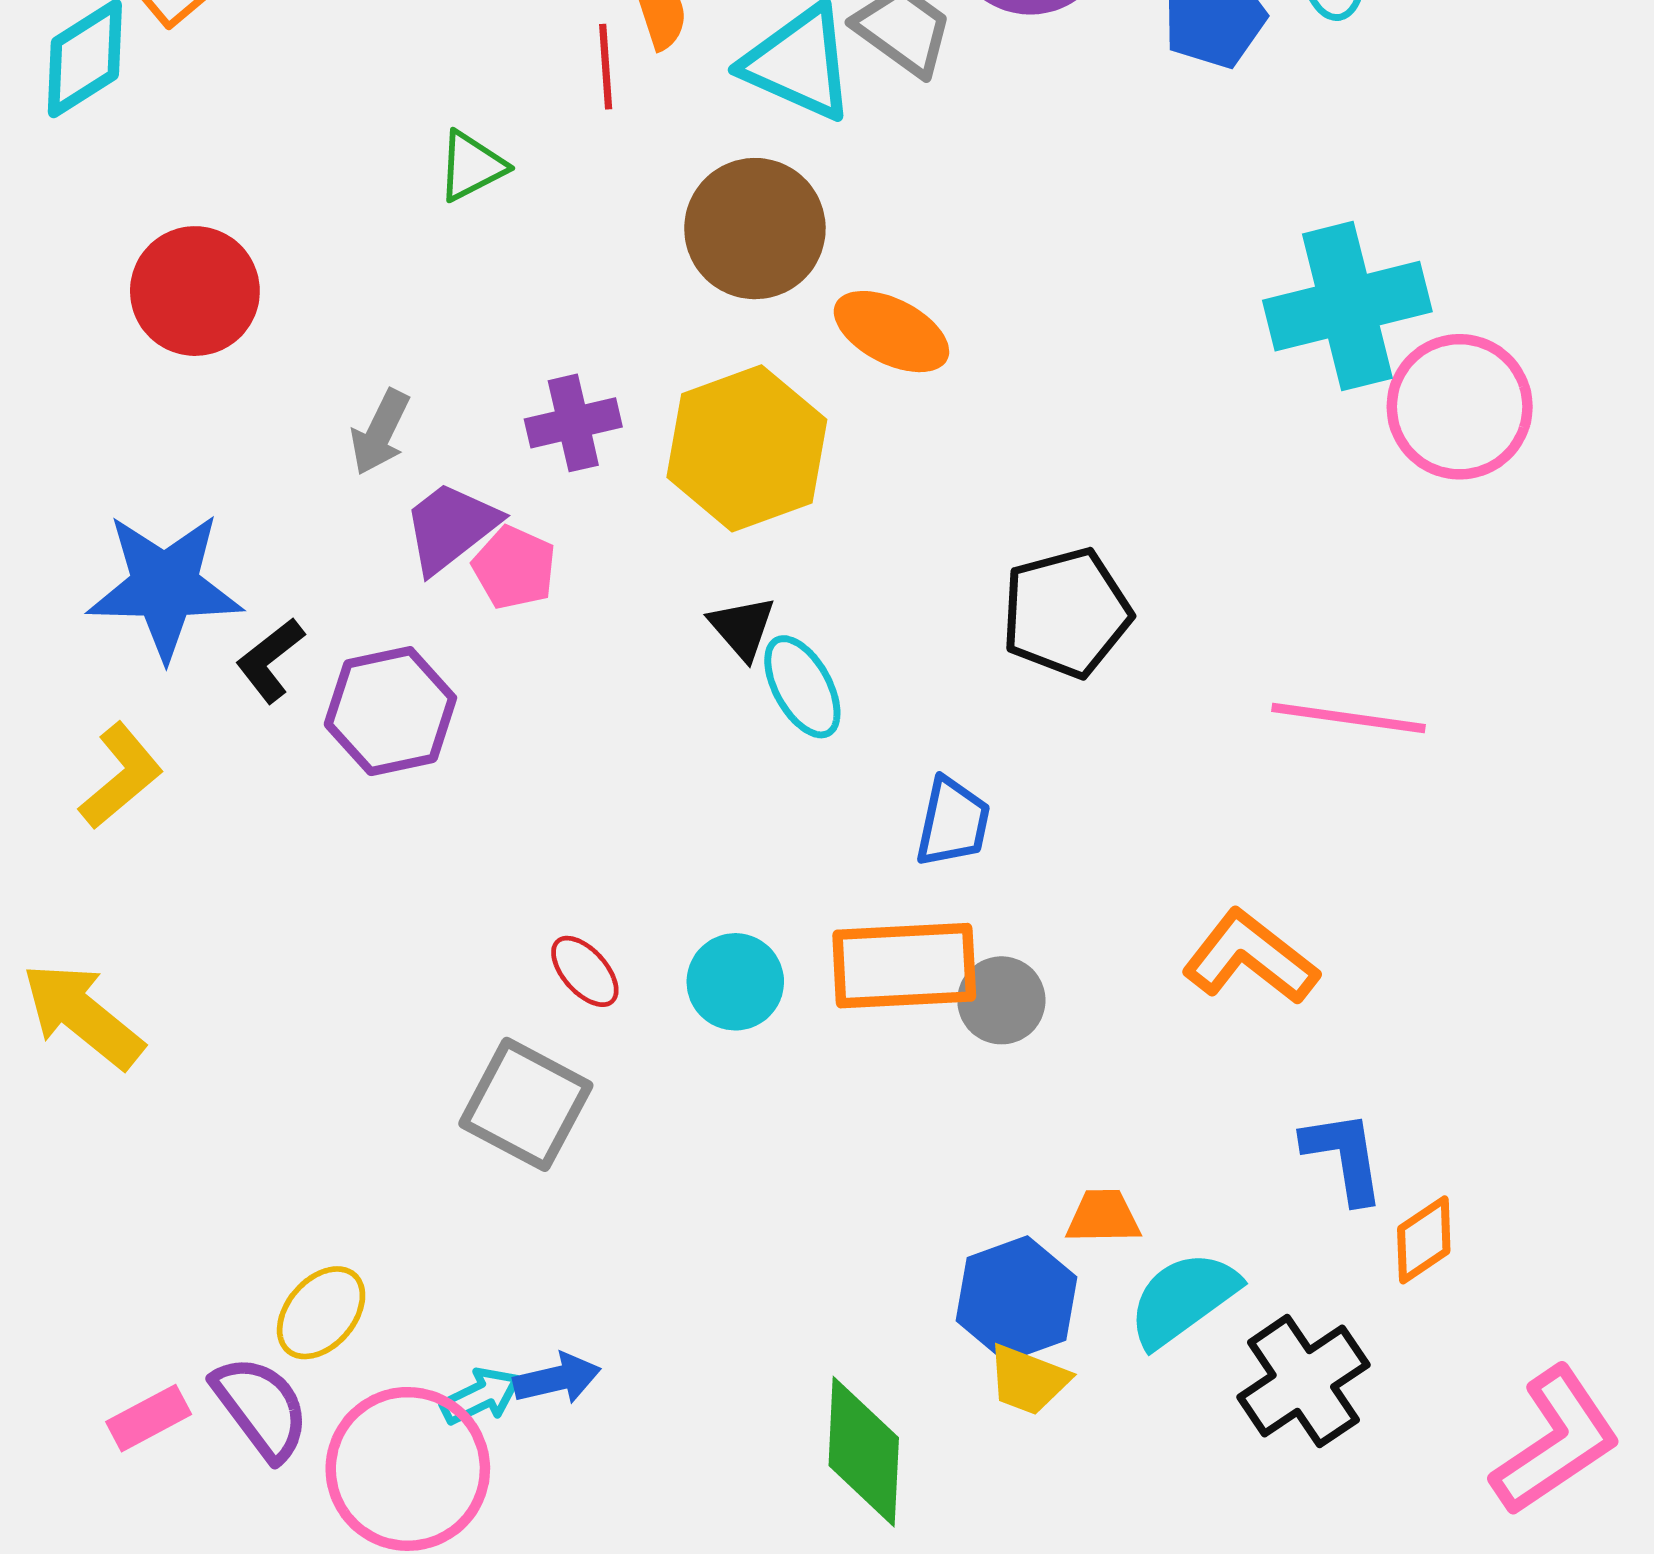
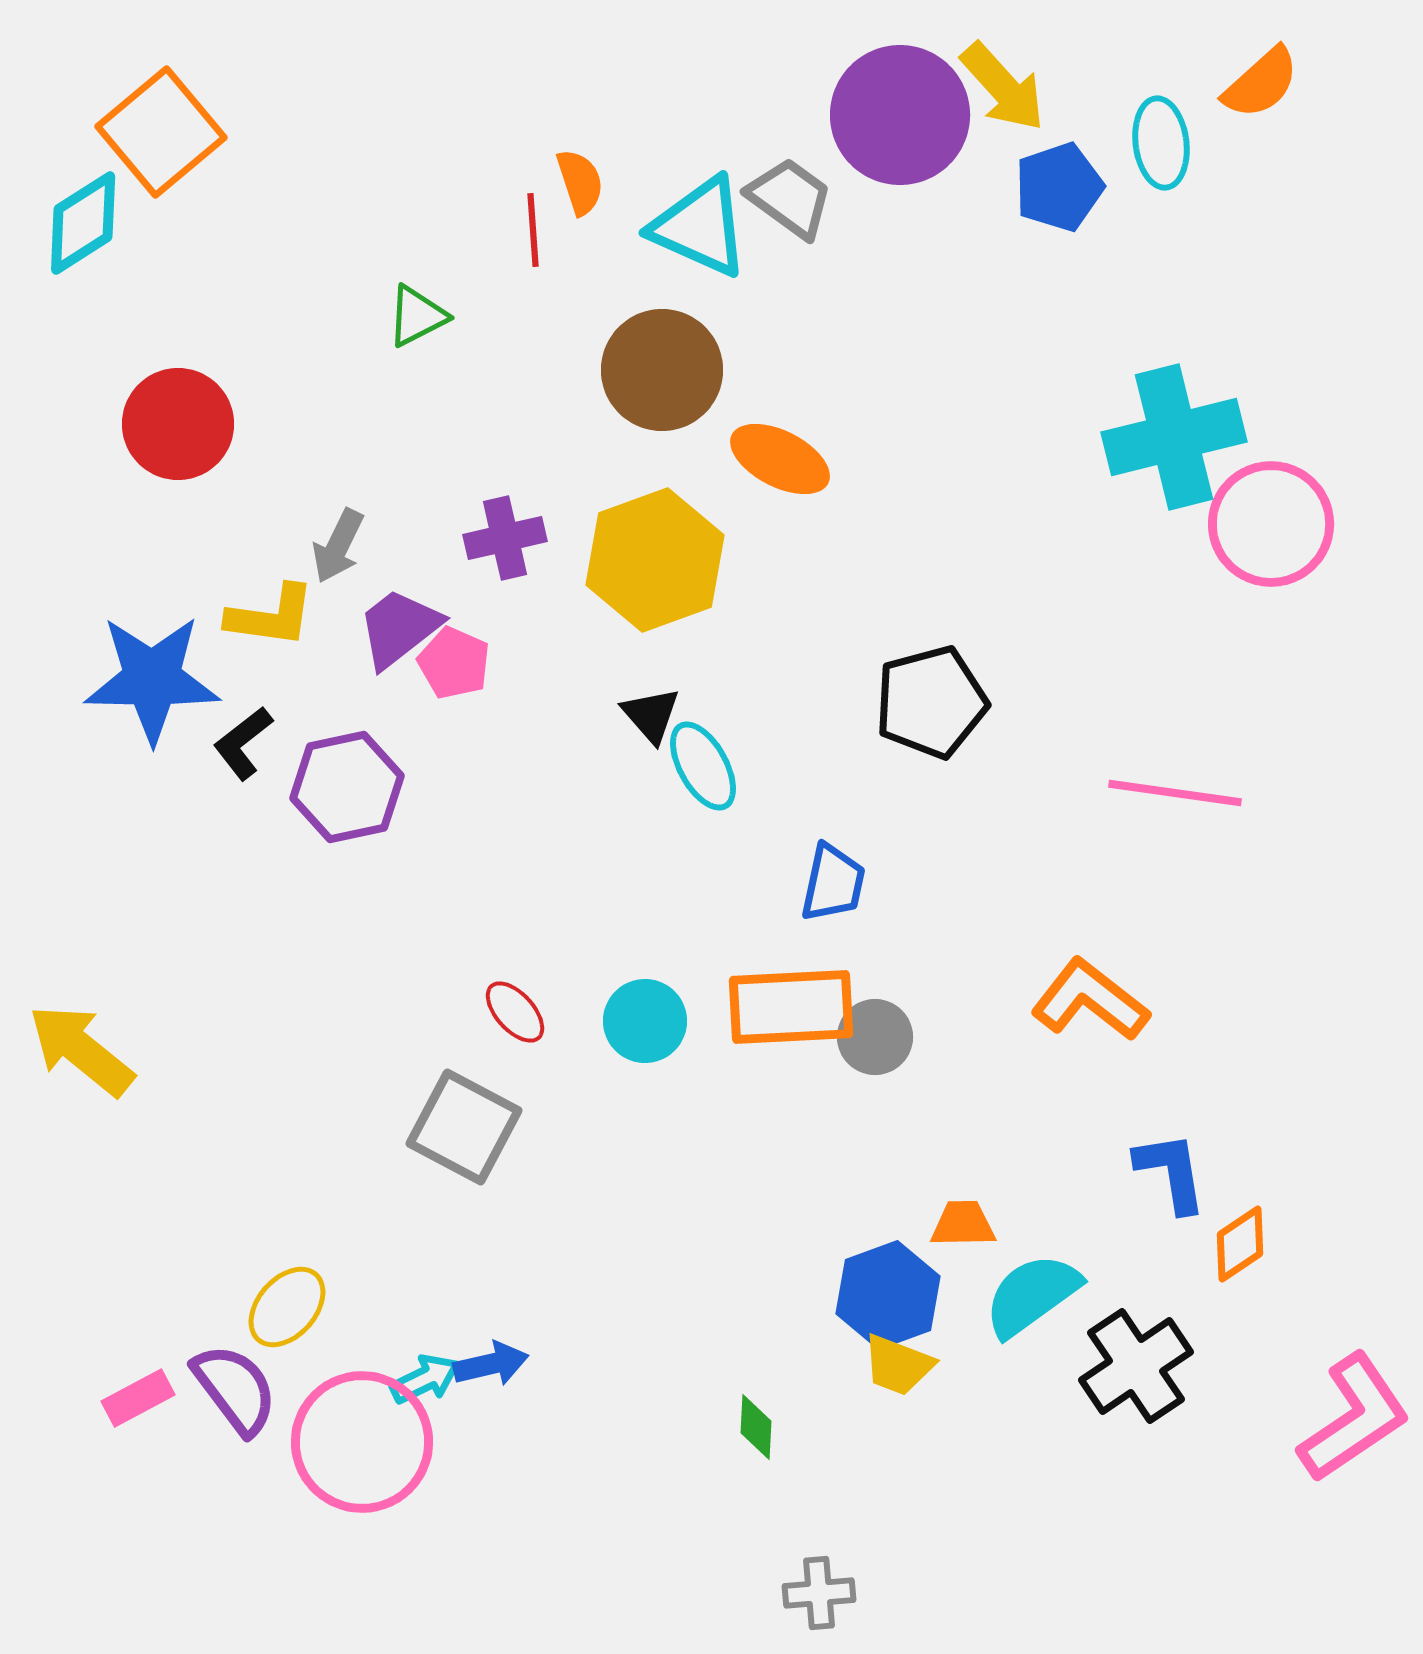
yellow L-shape: (121, 776) -> (271, 616), moved, turned 48
green diamond: (864, 1452) -> (756, 1427), size x0.5

